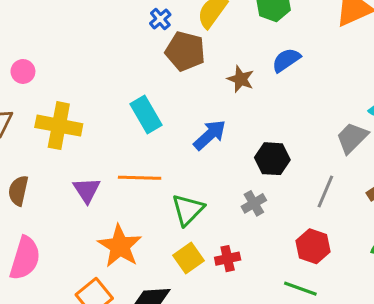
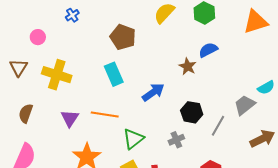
blue cross: (160, 19) -> (72, 15), moved
brown pentagon: (185, 51) -> (123, 37), moved
brown star: (241, 79) -> (188, 66), moved
gray line: (325, 192) -> (218, 126), moved

